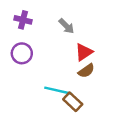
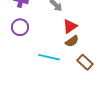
brown rectangle: (73, 102) -> (85, 62), moved

